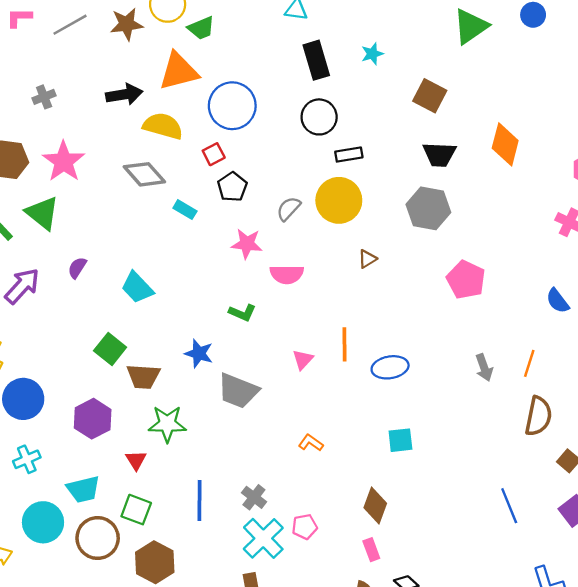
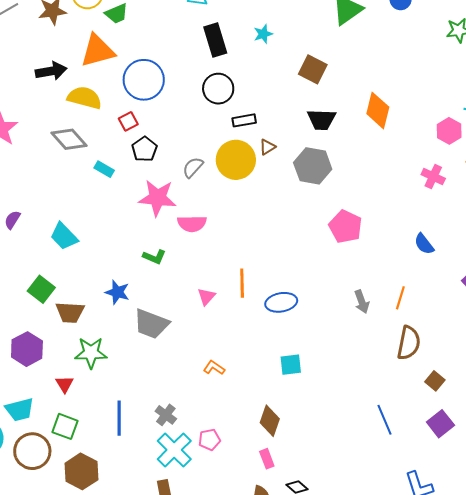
pink star: (247, 244) -> (157, 198), size x1.4
brown triangle: (367, 259) -> (267, 147), moved

